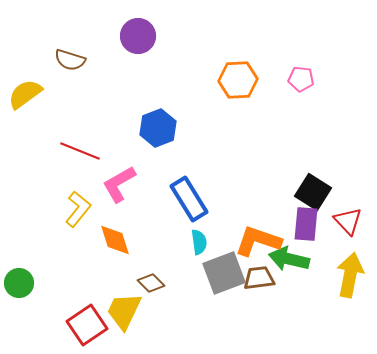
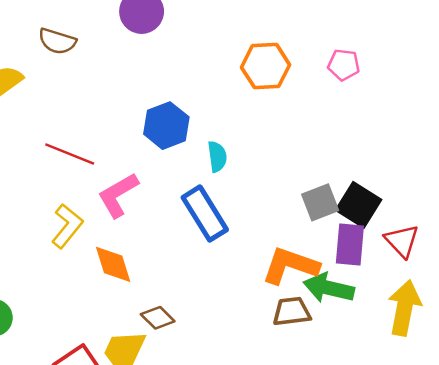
cyan semicircle: (199, 242) -> (217, 157), moved
gray square: (224, 273) -> (320, 202), moved, size x0.7

